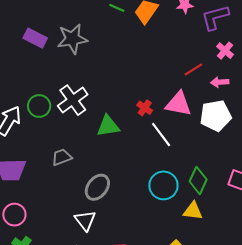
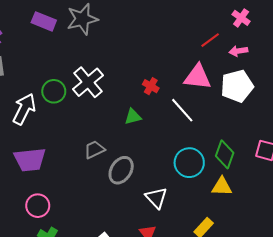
red cross: (145, 108) -> (151, 86), moved
green triangle: (108, 126) -> (133, 117), moved, size x0.7
gray trapezoid: (62, 157) -> (94, 150), moved
white triangle: (85, 220) -> (156, 198), moved

